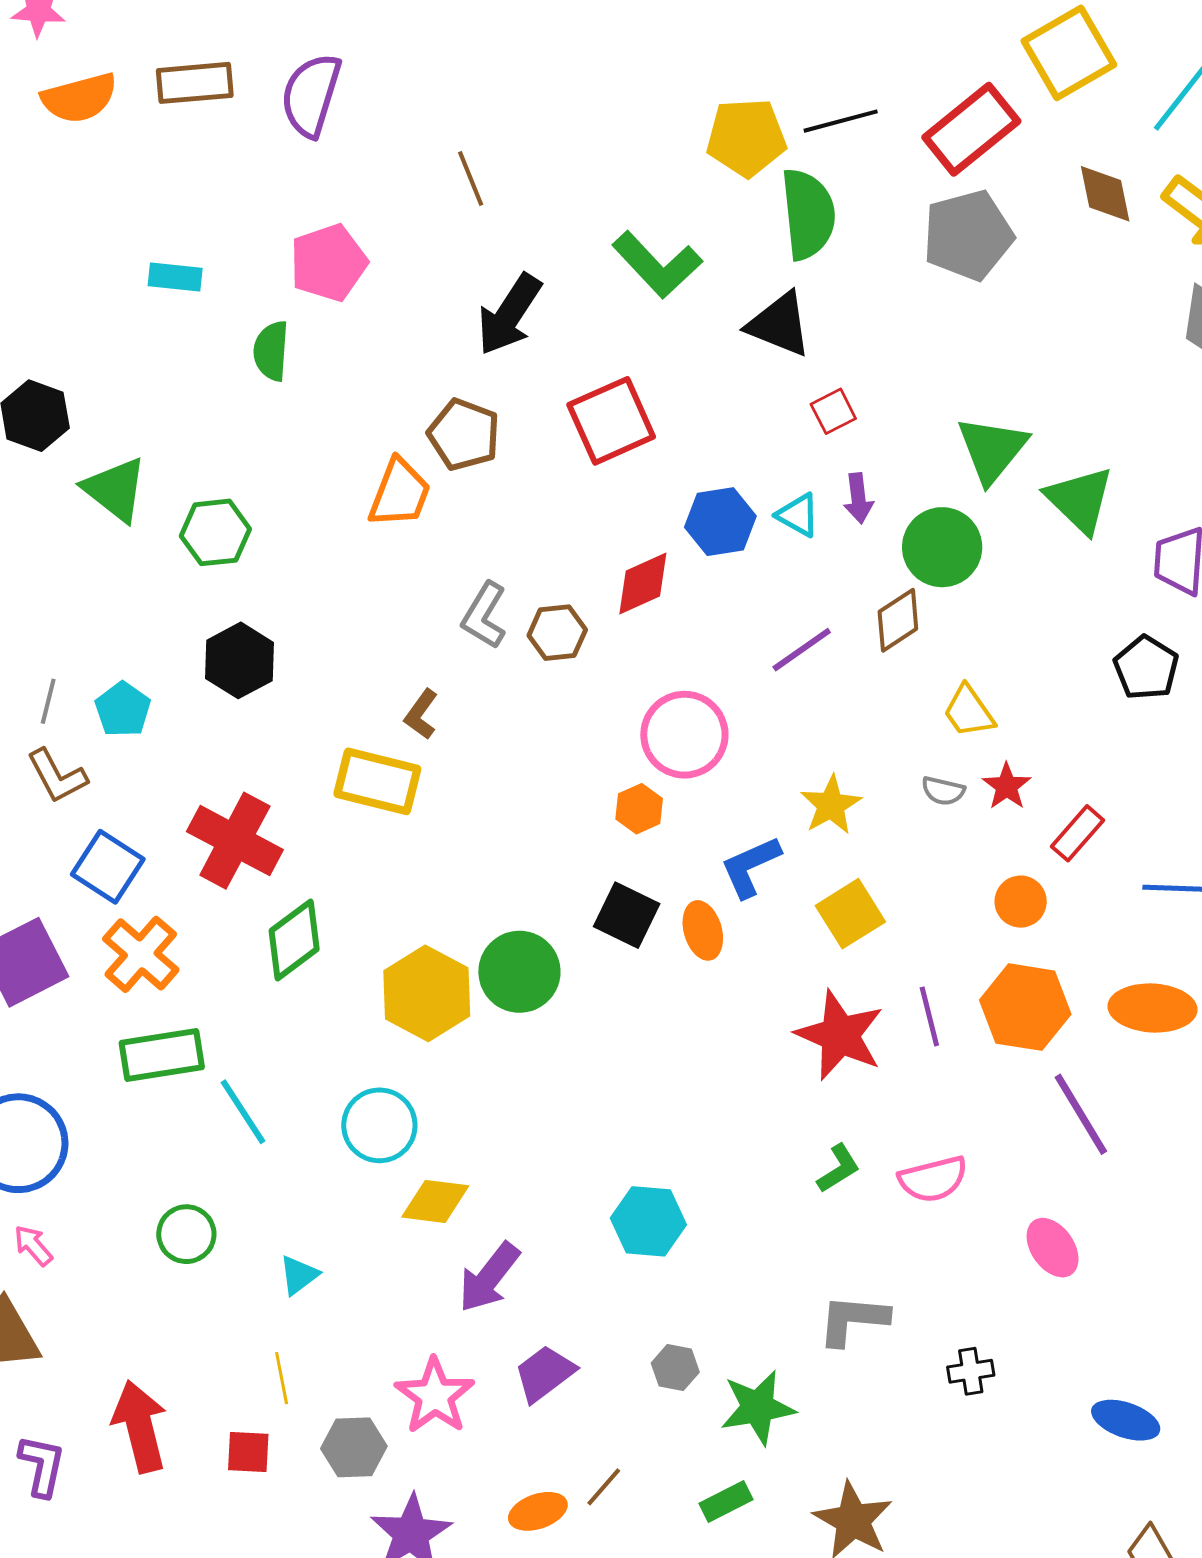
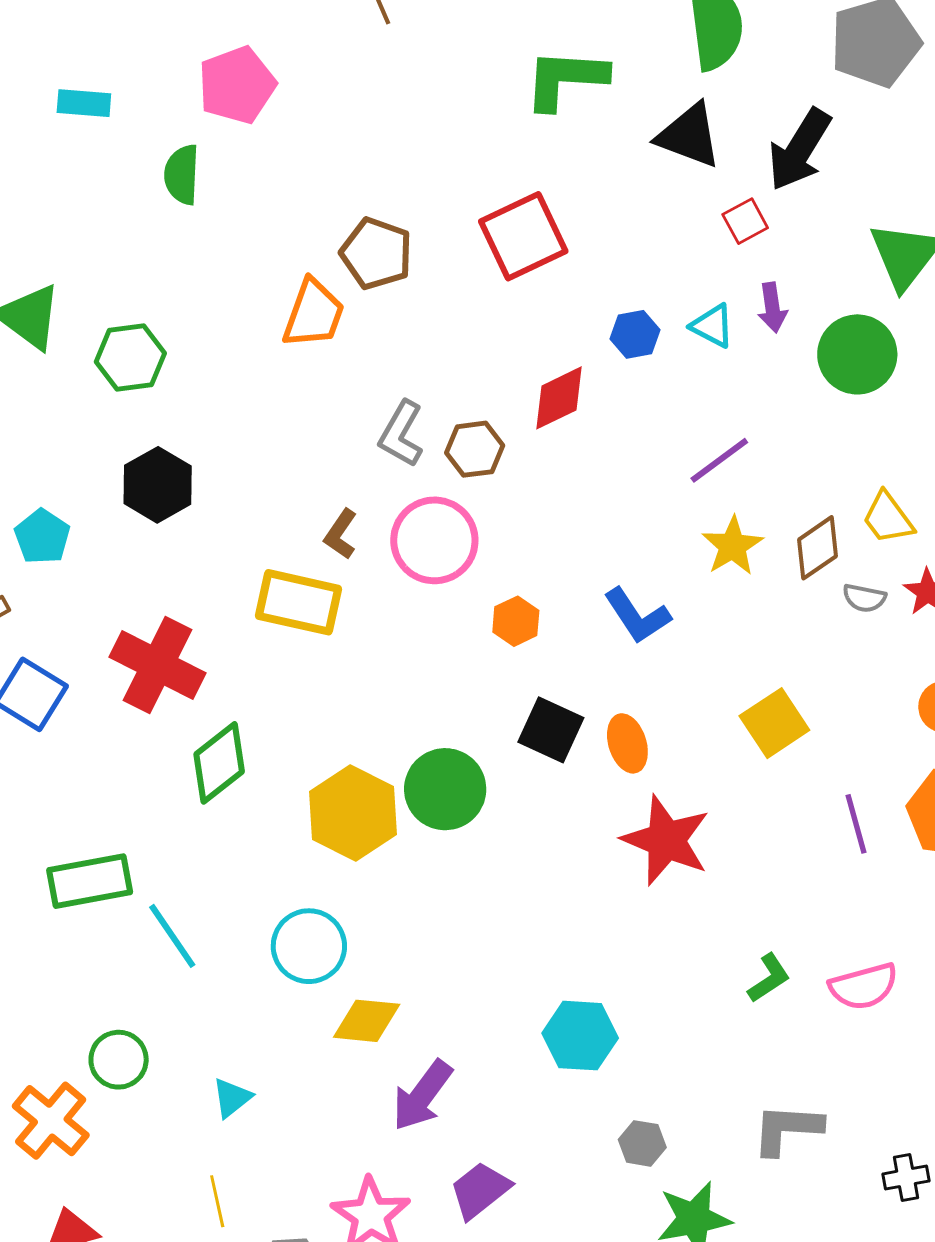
green L-shape: (657, 265) -> (565, 79), turned 138
black arrow: (509, 314) -> (800, 150), moved
blue hexagon: (720, 522) -> (635, 334), size x0.7
brown diamond: (898, 620) -> (817, 548), moved
pink circle: (684, 735) -> (434, 540), moved
yellow star: (831, 805) -> (732, 546), moved
orange hexagon: (639, 809) -> (516, 621), moved
blue L-shape: (750, 867) -> (637, 616), moved, turned -98
orange cross: (141, 954) -> (51, 1121), moved
red star: (840, 1035) -> (666, 840), moved
gray hexagon: (675, 1368) -> (642, 1143), moved

